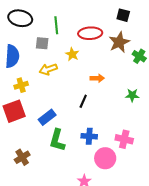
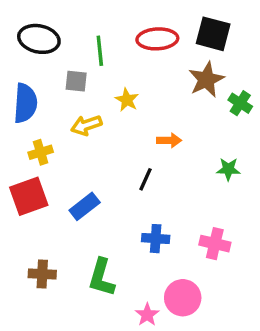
black square: (123, 15) -> (213, 34), size x1.5
red ellipse: (90, 33) -> (157, 39), moved
green L-shape: (57, 140) -> (101, 277), moved
brown cross: (22, 157) -> (42, 274), turned 35
pink circle: (105, 158) -> (183, 298), moved

